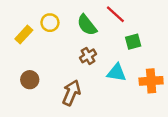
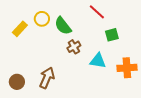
green semicircle: (87, 25) -> (63, 26), moved
brown circle: (30, 80) -> (17, 82), moved
brown arrow: (71, 93) -> (47, 78), moved

